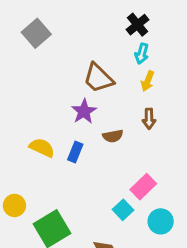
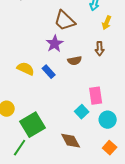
yellow arrow: (148, 81) -> (107, 23), moved
blue rectangle: (75, 152) -> (49, 72), turned -64
pink rectangle: (143, 187) -> (96, 96), turned -54

